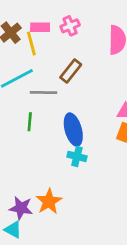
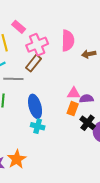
pink cross: (70, 26) -> (37, 45), moved, size x1.5
pink rectangle: (40, 27) -> (19, 27), moved, turned 40

